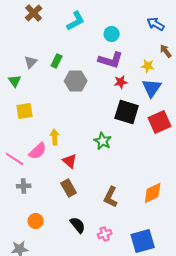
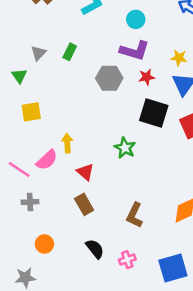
gray hexagon: (76, 81) -> (109, 78), moved

